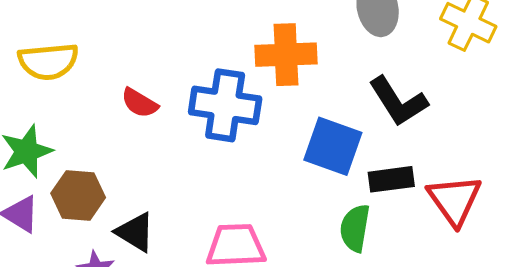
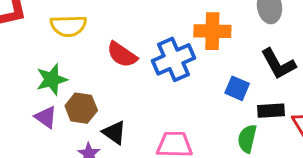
red semicircle: (140, 103) -> (122, 55), size x1.4
blue cross: (225, 105) -> (174, 59), turned -36
blue square: (333, 146) -> (237, 88), size x0.7

